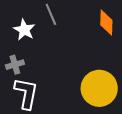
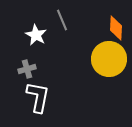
yellow circle: (99, 88) -> (109, 59), moved

